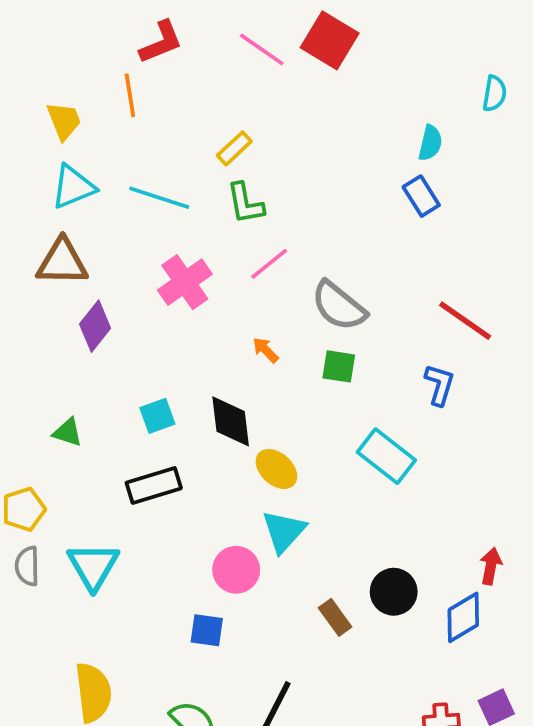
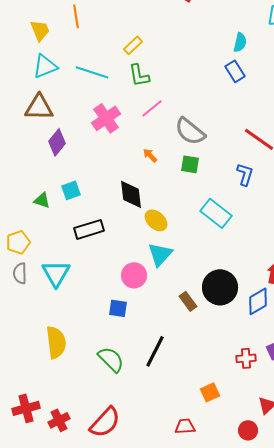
cyan square: (157, 416) -> (71, 190), moved
black circle: (394, 592) -> (220, 287), size x1.4

